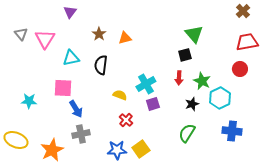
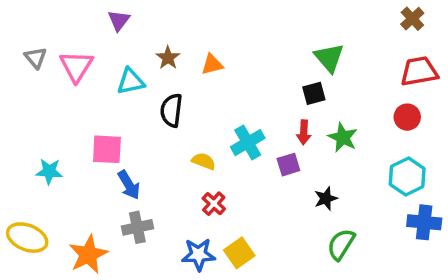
cyan triangle: (71, 58) -> (131, 81), moved
cyan hexagon: (220, 98) -> (407, 176), moved
purple square: (153, 104) -> (288, 165), moved
black star: (192, 104) -> (326, 199), moved
blue cross: (232, 131) -> (424, 222), moved
green semicircle: (187, 133) -> (341, 244), moved

